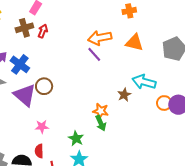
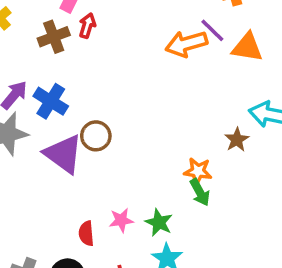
red arrow: (43, 31) -> (87, 26), moved
purple line: (94, 54) -> (212, 30), moved
pink star: (42, 127) -> (121, 220), moved
red semicircle: (39, 151) -> (86, 233), moved

